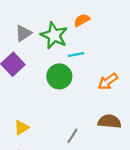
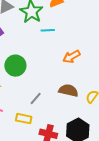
green circle: (59, 76) -> (15, 66), moved

